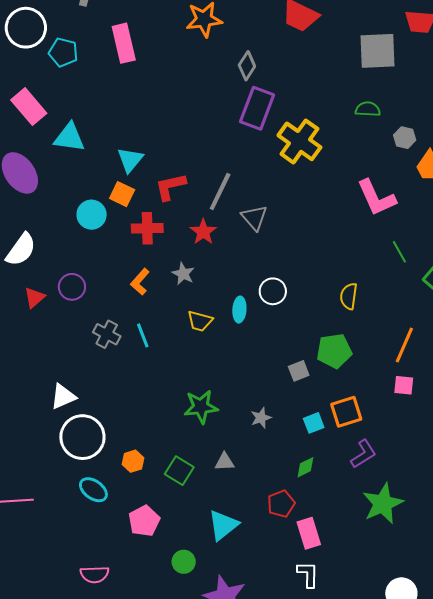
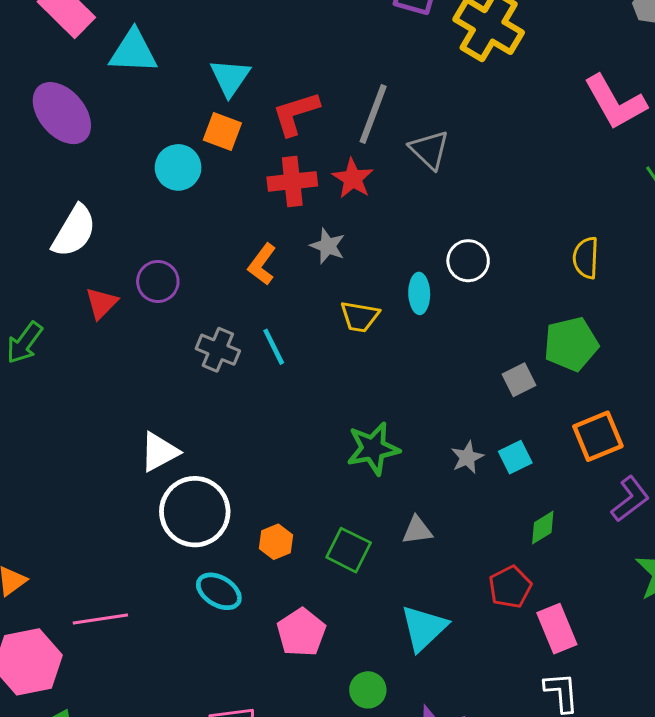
red cross: (147, 228) -> (292, 181), moved
cyan square: (314, 423) -> (515, 457), moved

